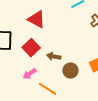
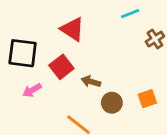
pink arrow: (30, 74) -> (32, 90), moved

